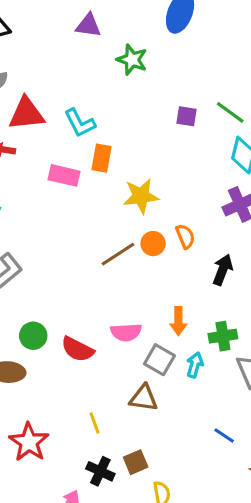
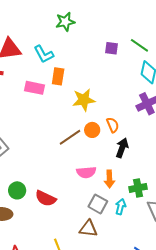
green star: (132, 60) -> (65, 22), moved, turned -30
black arrow: (223, 270) -> (122, 148), moved
pink semicircle: (126, 332) -> (86, 172), moved

